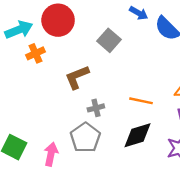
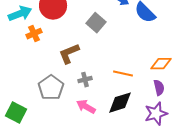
gray pentagon: (85, 138) -> (51, 88), moved
pink arrow: (51, 154) -> (86, 107), moved, turned -72

